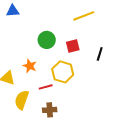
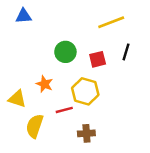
black line: (100, 54) -> (126, 52), moved
brown cross: (50, 110) -> (86, 133), moved

